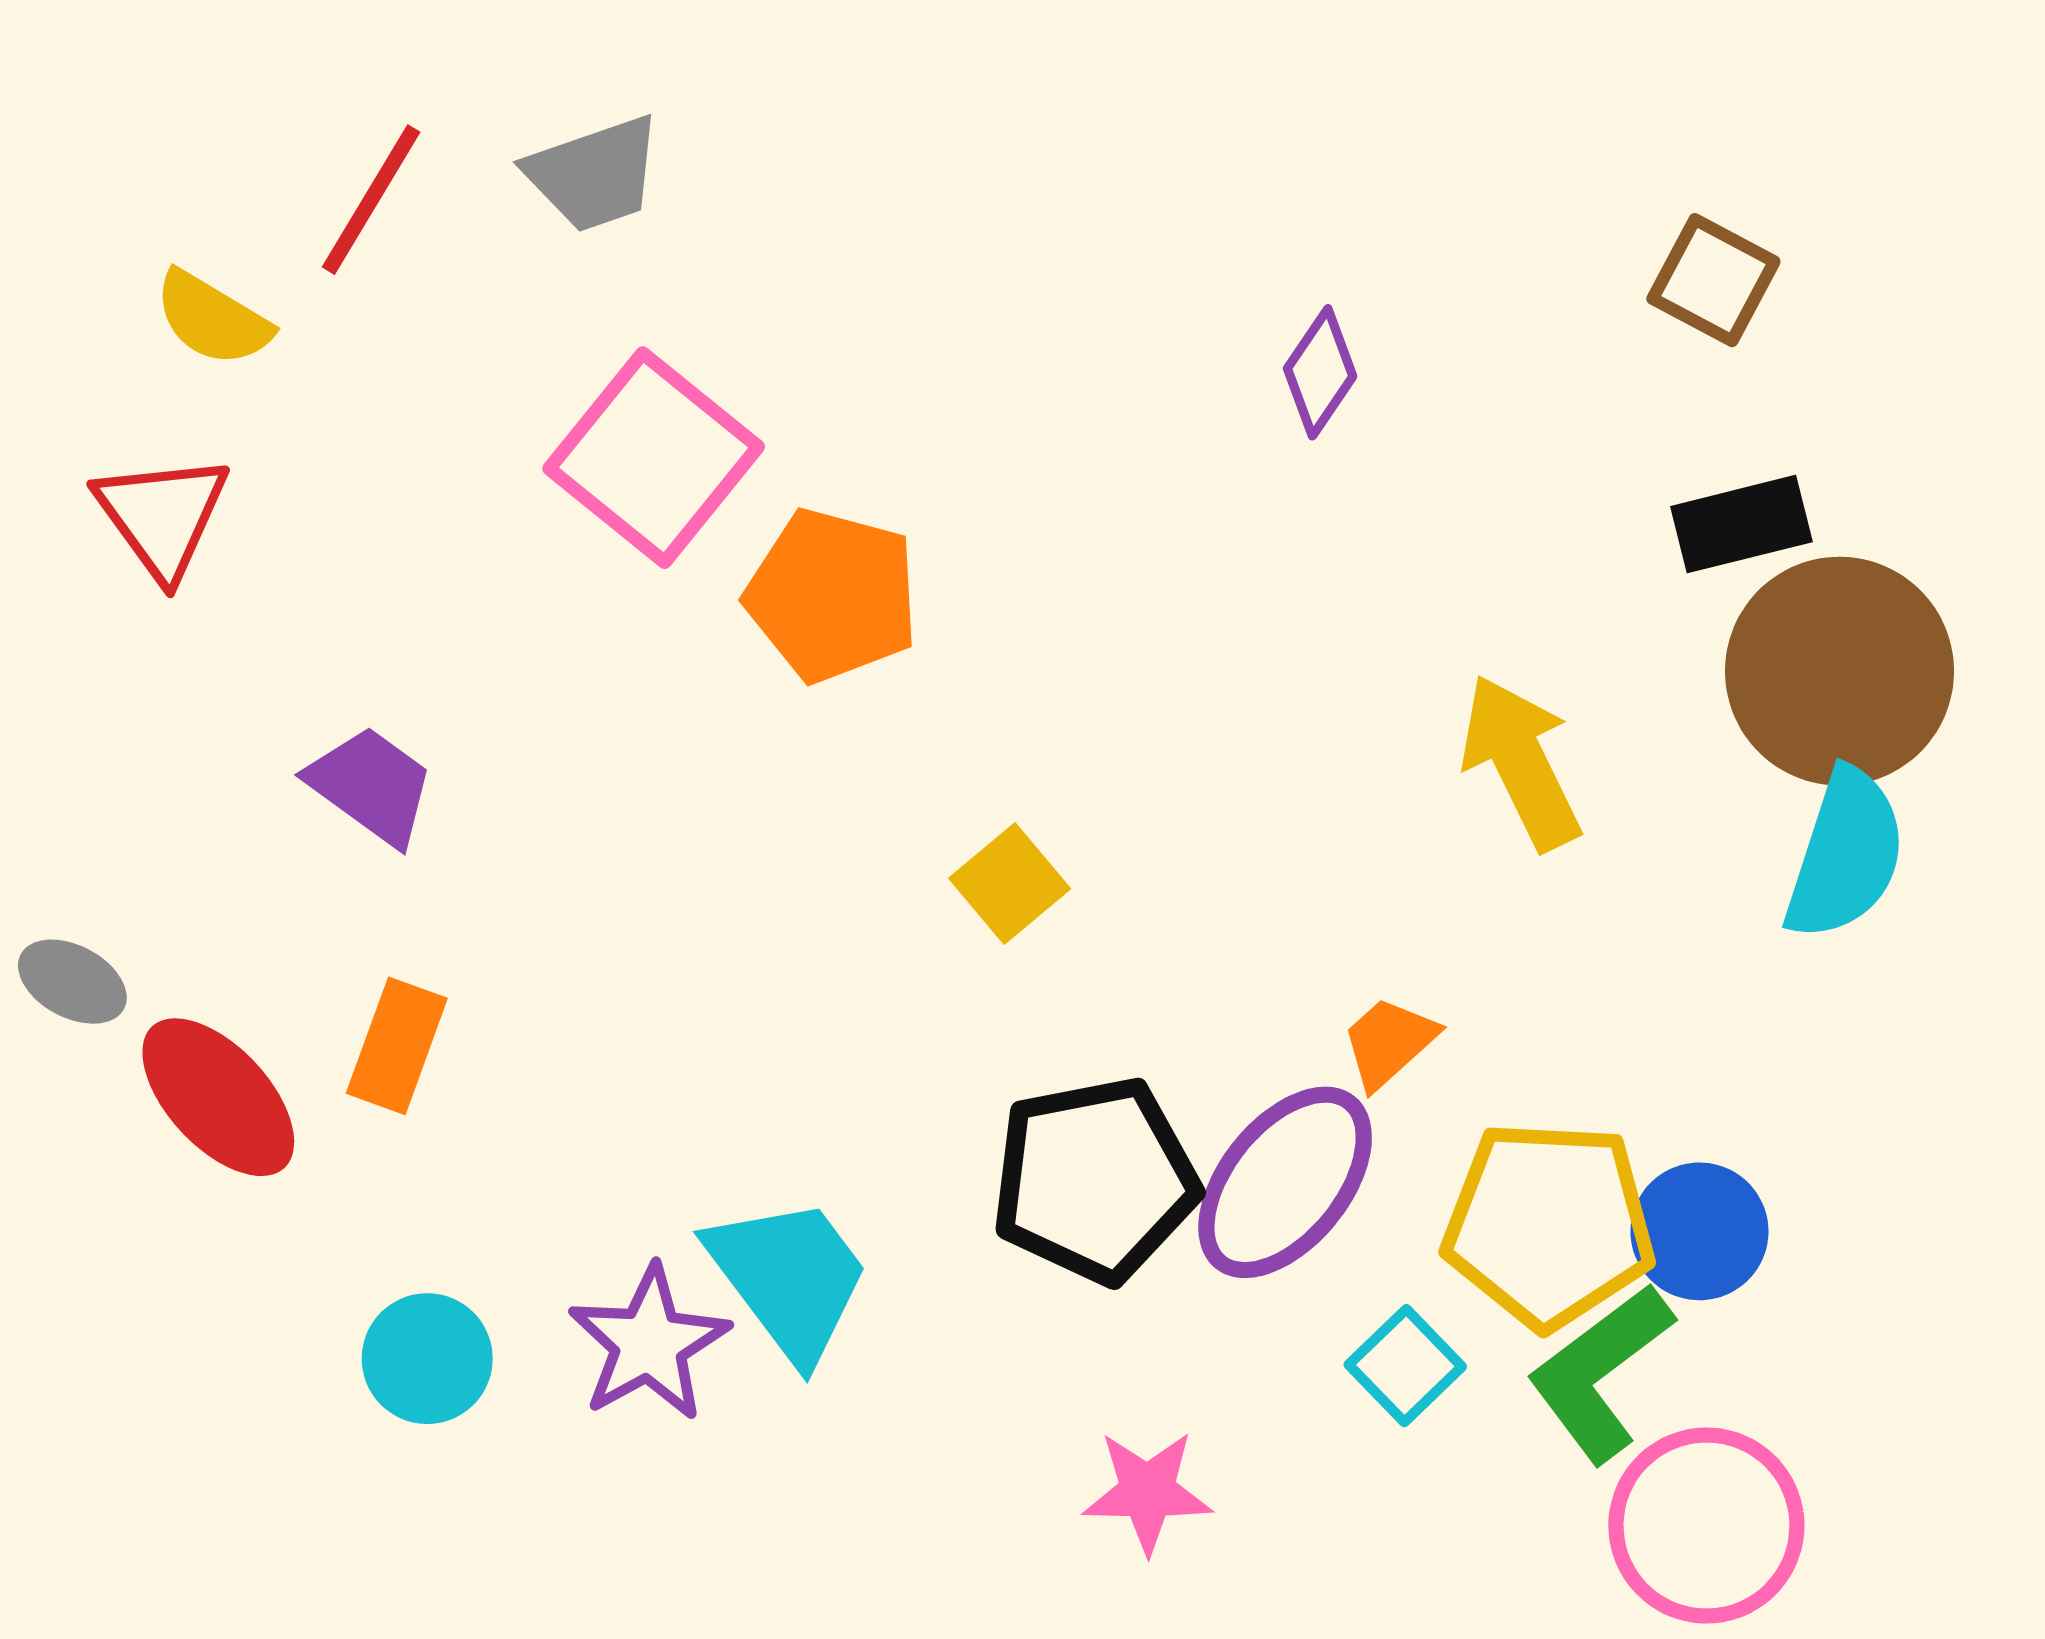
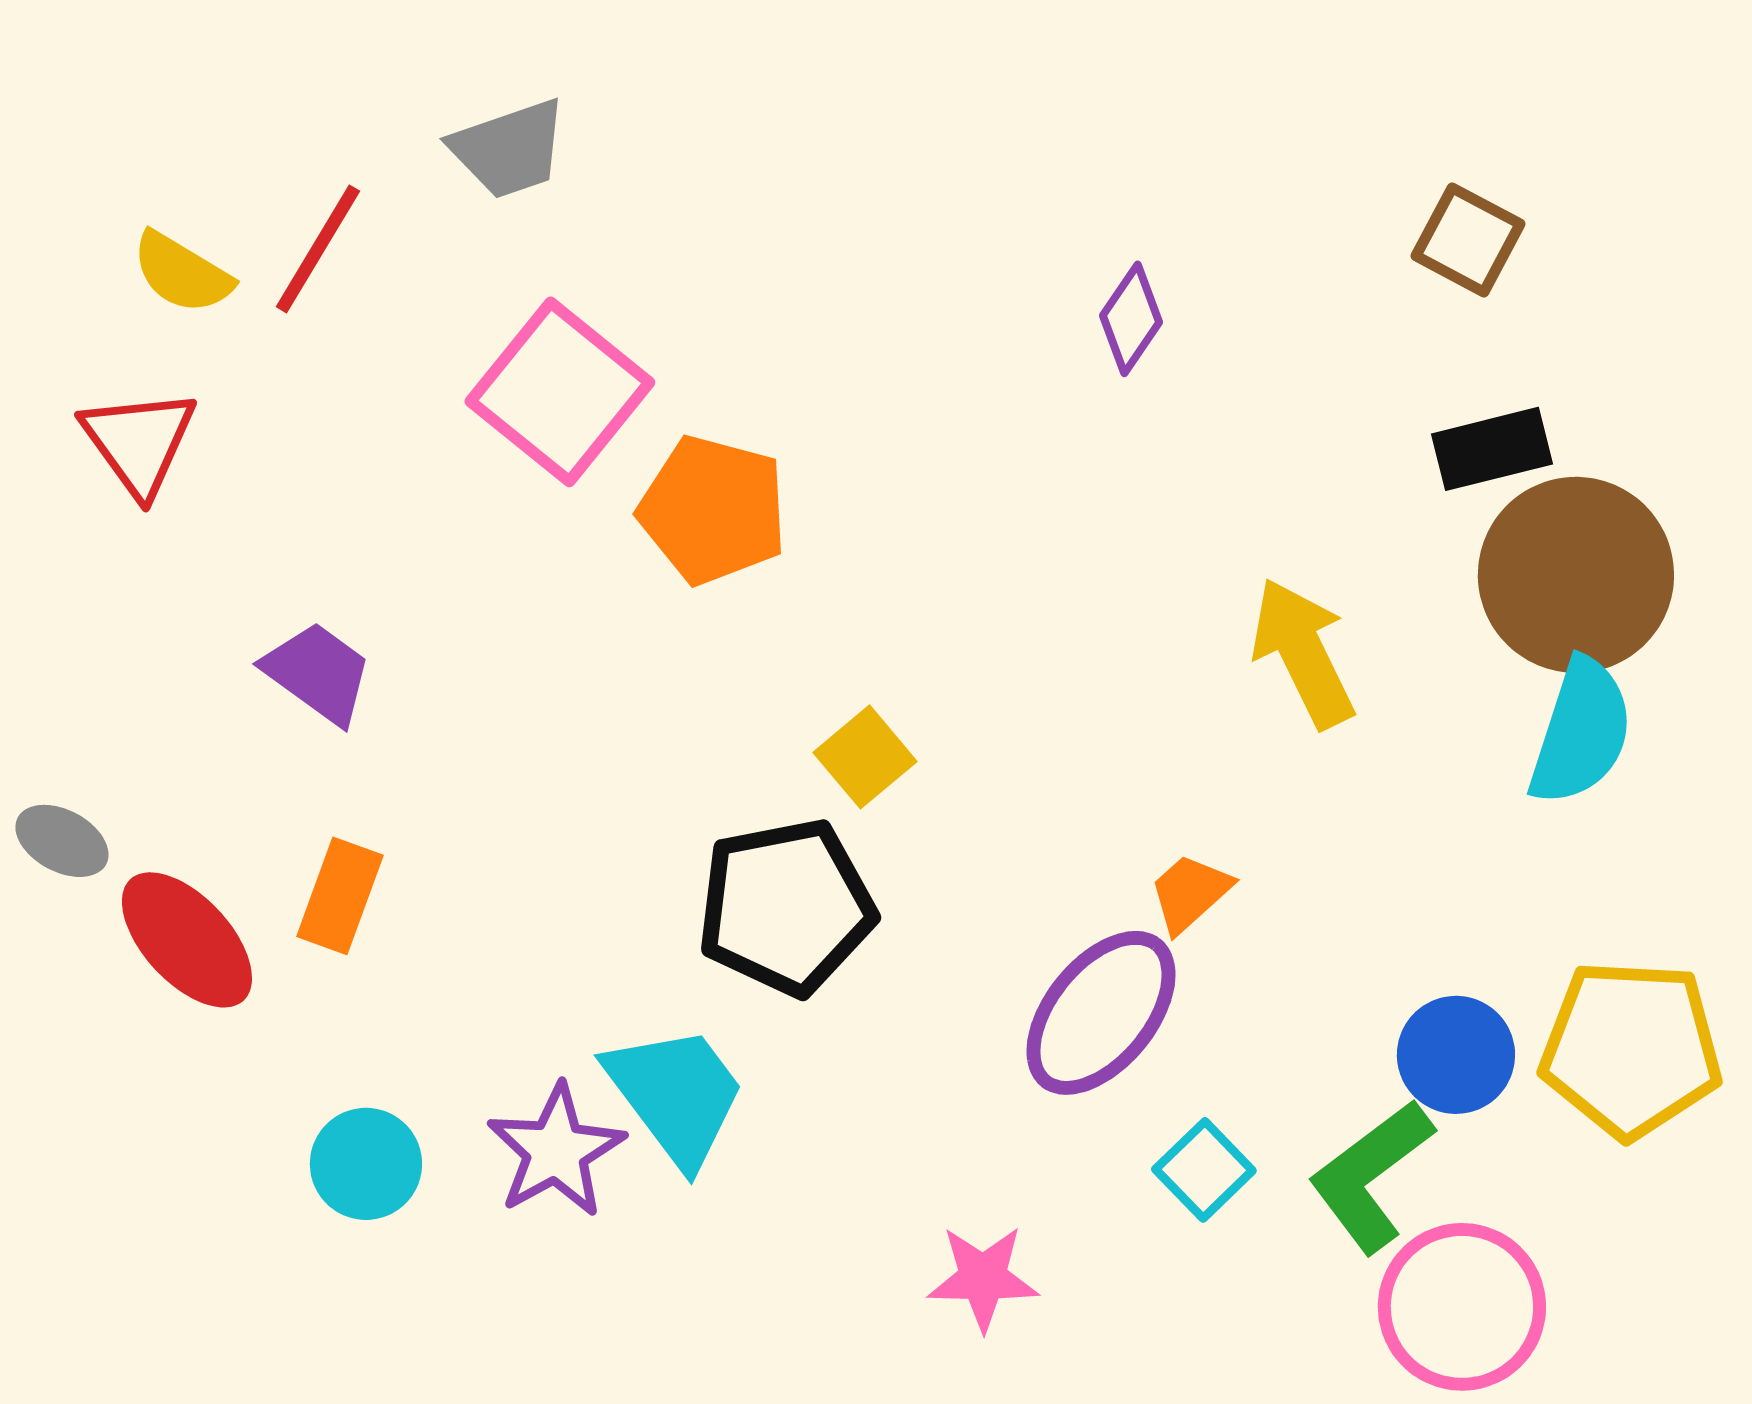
red line: (371, 200) -> (318, 249), moved
black pentagon: (1095, 1180) -> (786, 907), moved
yellow pentagon: (1549, 1224) -> (1631, 1049), moved

